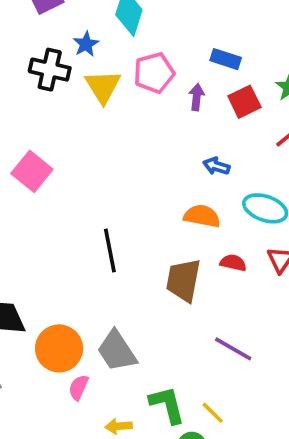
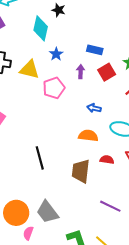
blue star: (86, 44) -> (56, 54), moved
pink pentagon: (154, 73) -> (54, 88), moved
yellow triangle: (103, 86) -> (29, 69), turned -40

